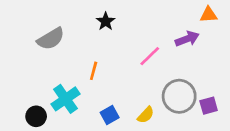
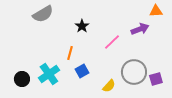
black star: (106, 21) -> (82, 26), moved
gray semicircle: (51, 39) -> (43, 14), moved
blue square: (110, 115) -> (82, 71), moved
black circle: (36, 116) -> (22, 79), moved

